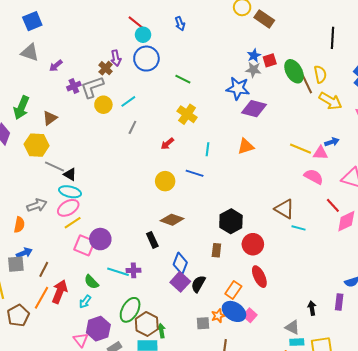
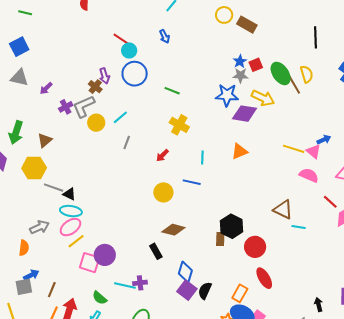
yellow arrow: (330, 101) -> (263, 98), moved
pink triangle: (320, 153) -> (314, 151), turned 42
brown rectangle: (216, 250) -> (220, 239), moved

